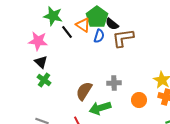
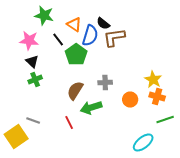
green pentagon: (97, 17) -> (76, 54), moved
black line: (67, 32) -> (58, 40), moved
blue semicircle: (99, 36) -> (90, 36), size x1.5
green cross: (44, 80) -> (35, 80), turned 32

